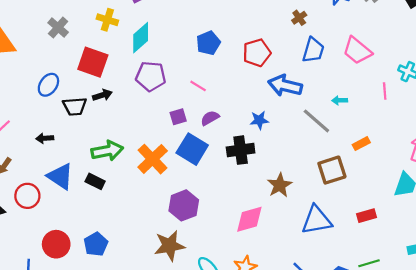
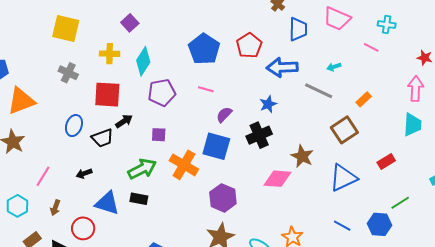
blue pentagon: (208, 43) -> (204, 49), size x1.4
pink line: (385, 91) -> (371, 47), turned -42
purple square: (178, 117) -> (159, 135), moved, turned 35
pink diamond: (249, 219) -> (278, 179), moved, turned 36

